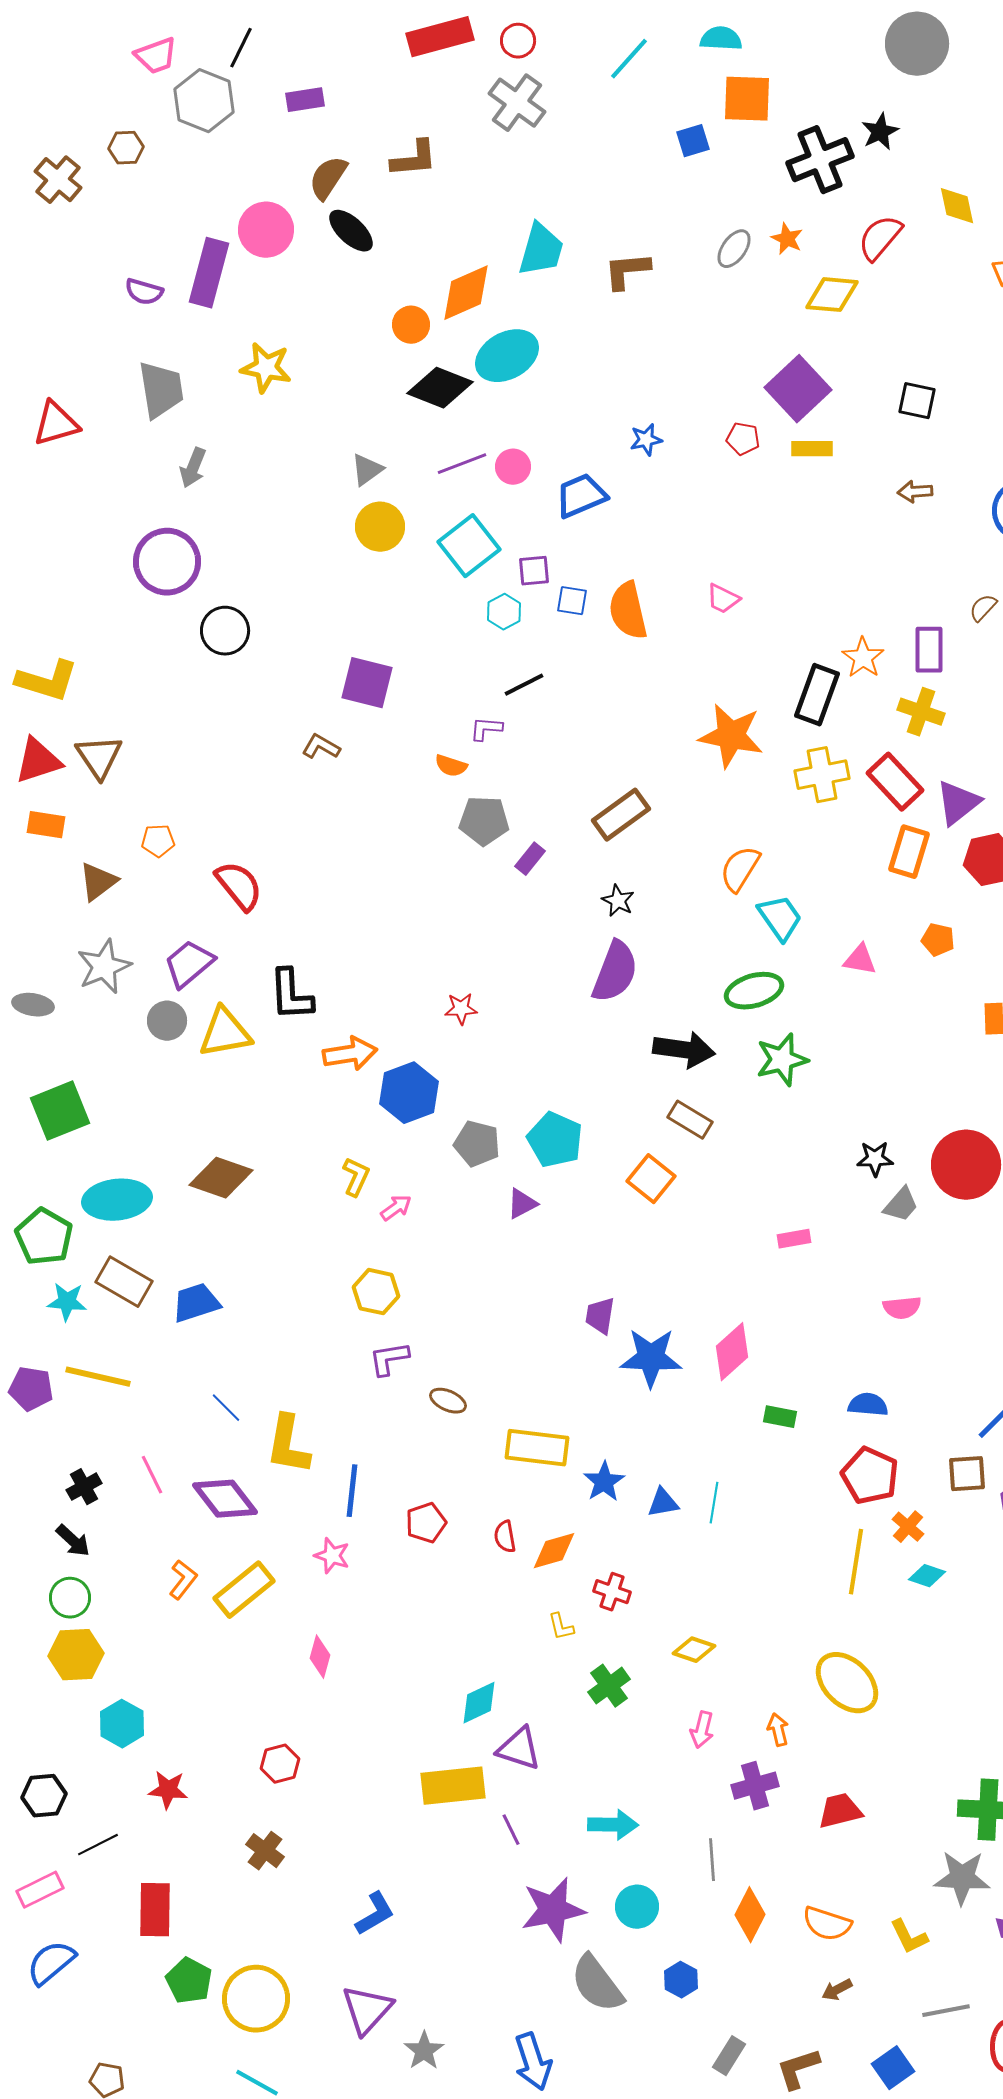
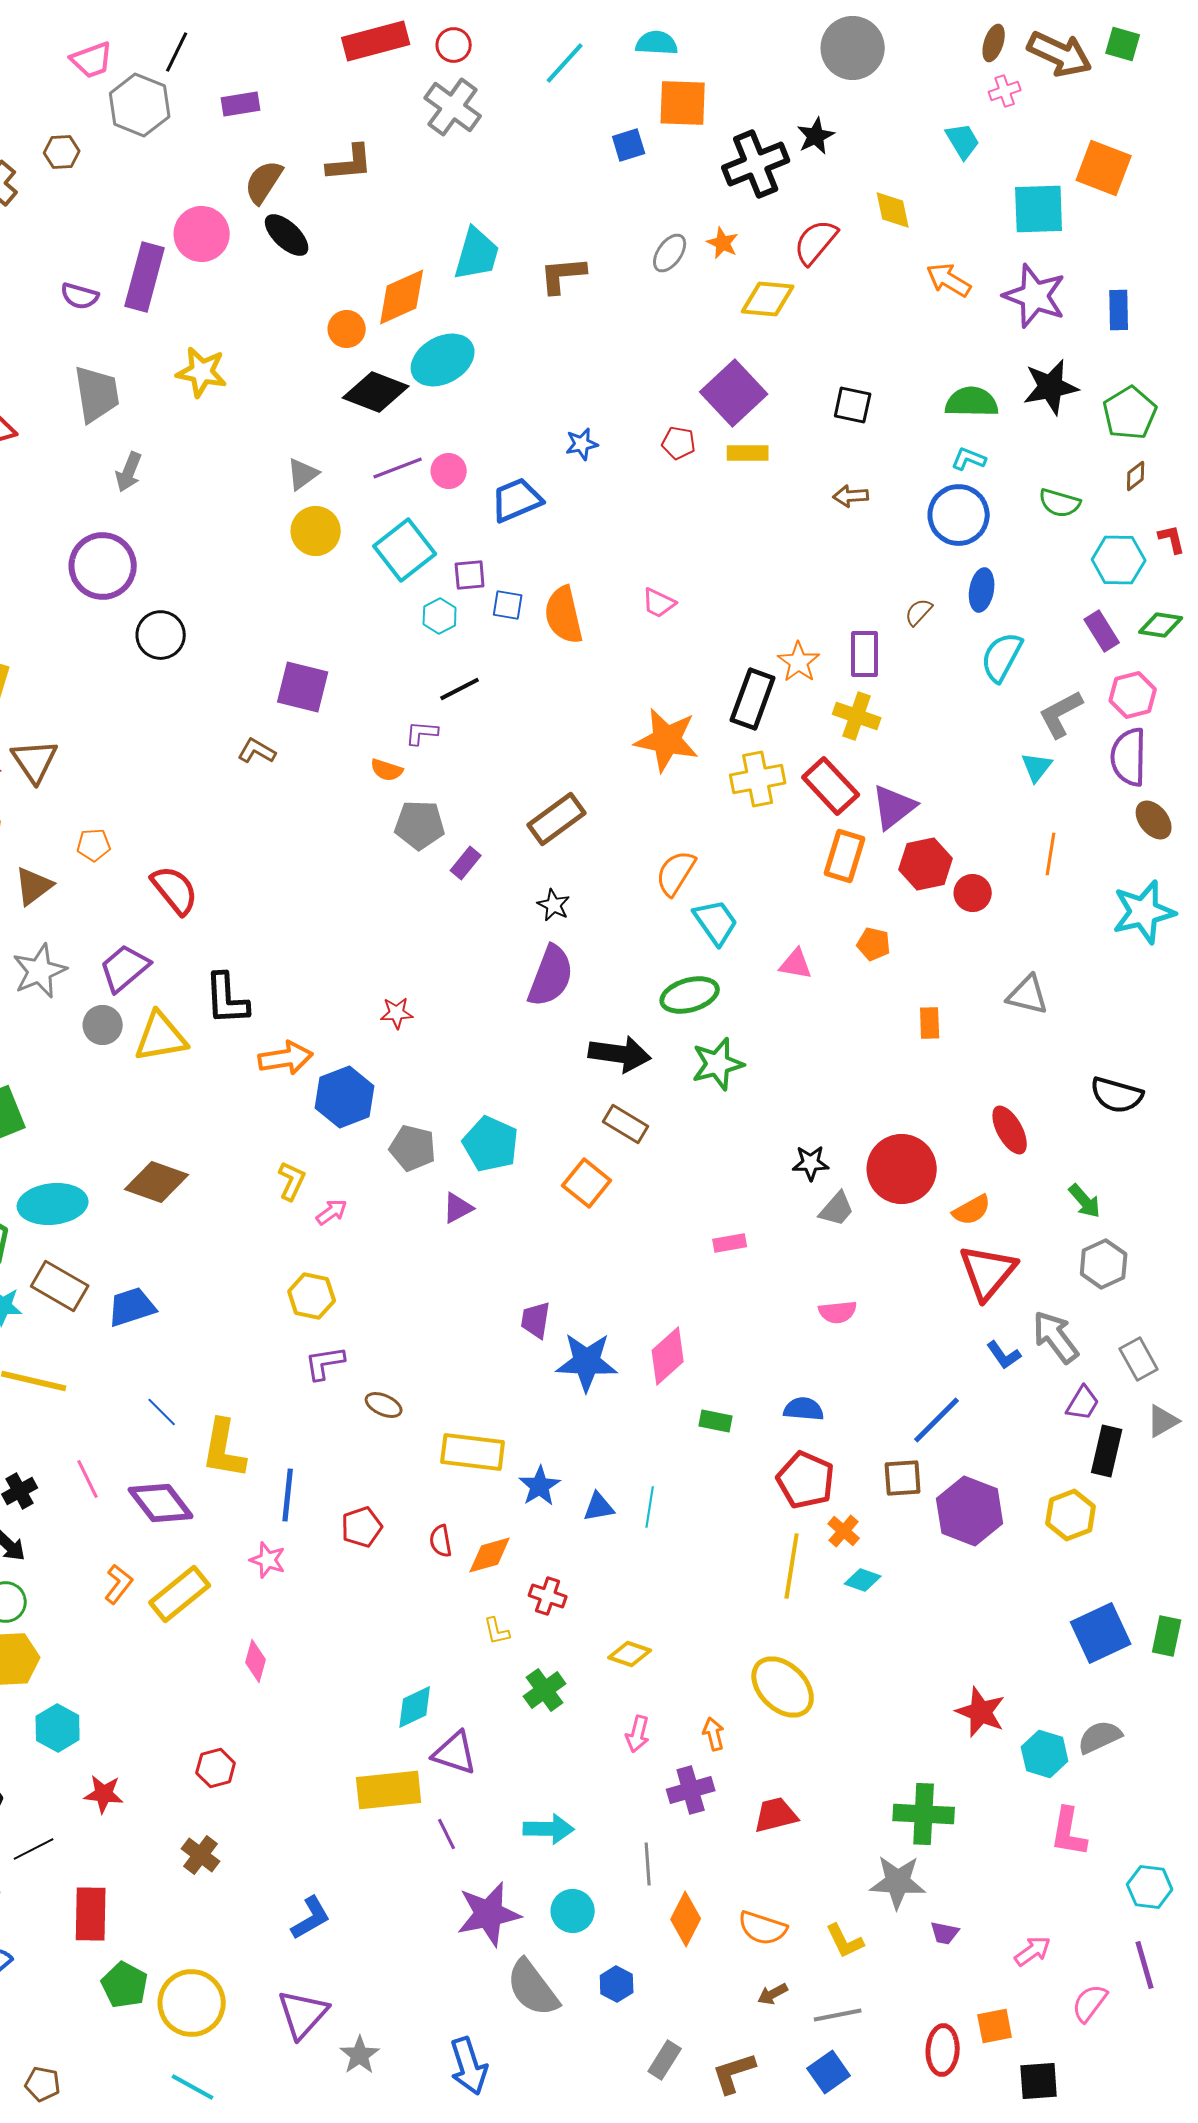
gray line: (946, 2011) -> (838, 2015), moved

